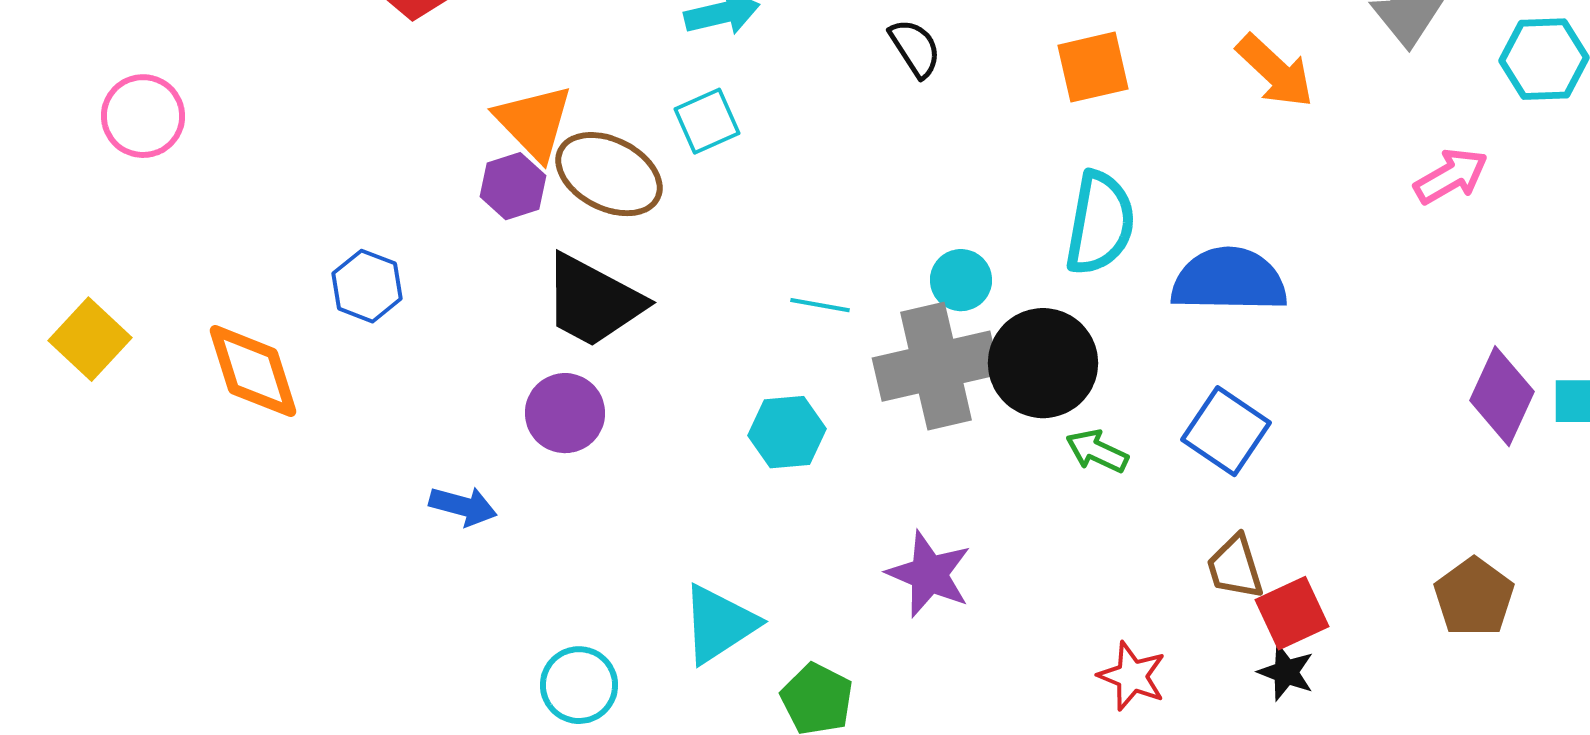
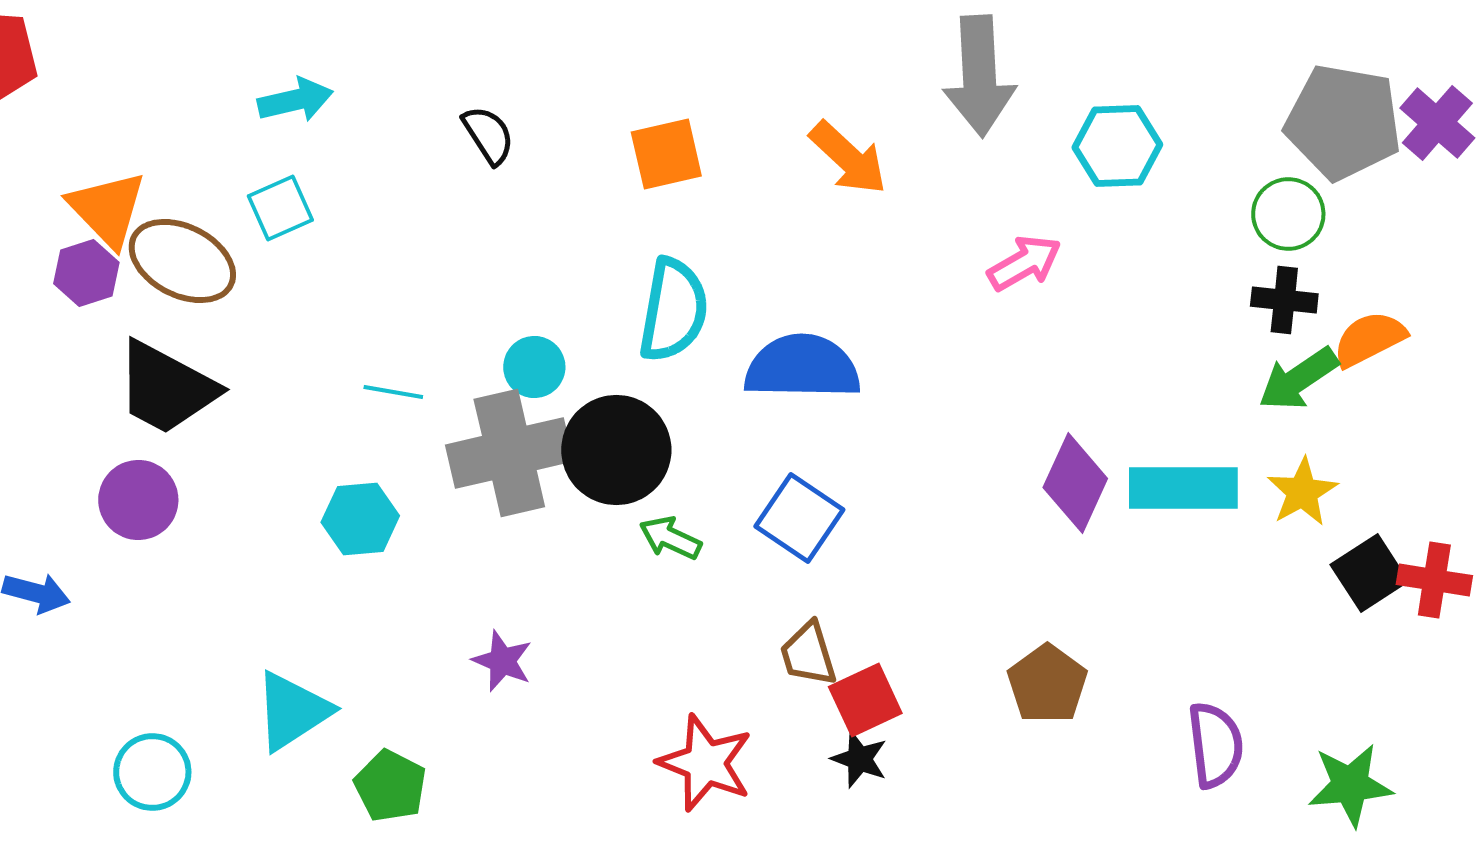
purple star: (929, 574) -> (502, 661), size x0.7
red star: (1132, 676) -> (705, 763), size x1.4

